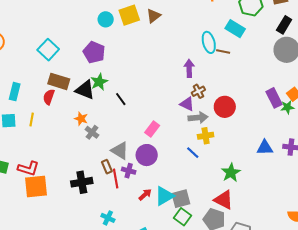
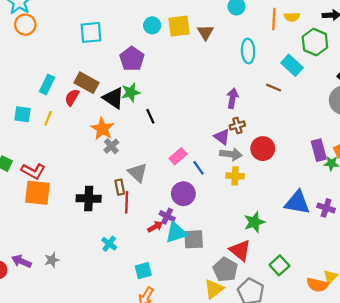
brown triangle: (154, 16) -> (206, 32), turned -35
cyan ellipse: (209, 42) -> (248, 51), moved
cyan square: (48, 50) -> (91, 32), moved, turned 30
cyan rectangle: (15, 92) -> (47, 84), moved
orange star: (81, 119) -> (102, 129), size x1.5
blue triangle: (265, 148) -> (297, 203), size x1.4
blue line: (193, 153) -> (199, 168), moved
purple circle: (147, 155) -> (183, 194), moved
purple cross: (129, 171) -> (167, 216), moved
green square: (182, 217) -> (279, 265), moved

